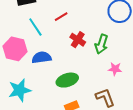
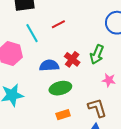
red cross: (78, 40) -> (72, 59), moved
blue semicircle: (42, 57) -> (49, 66), moved

